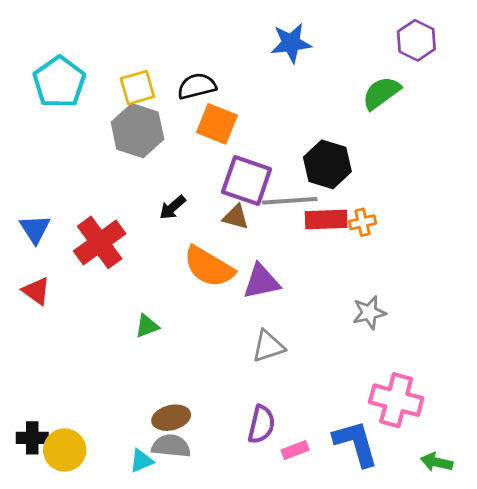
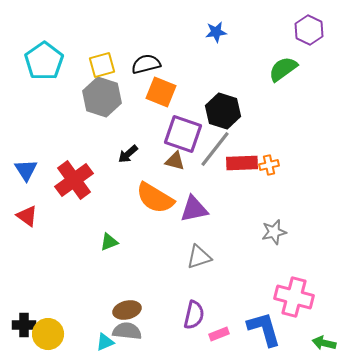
blue star: (291, 43) -> (216, 32), size x0.7
black hexagon: (327, 164) -> (223, 111), moved
gray line: (290, 201) -> (215, 149), turned -48

